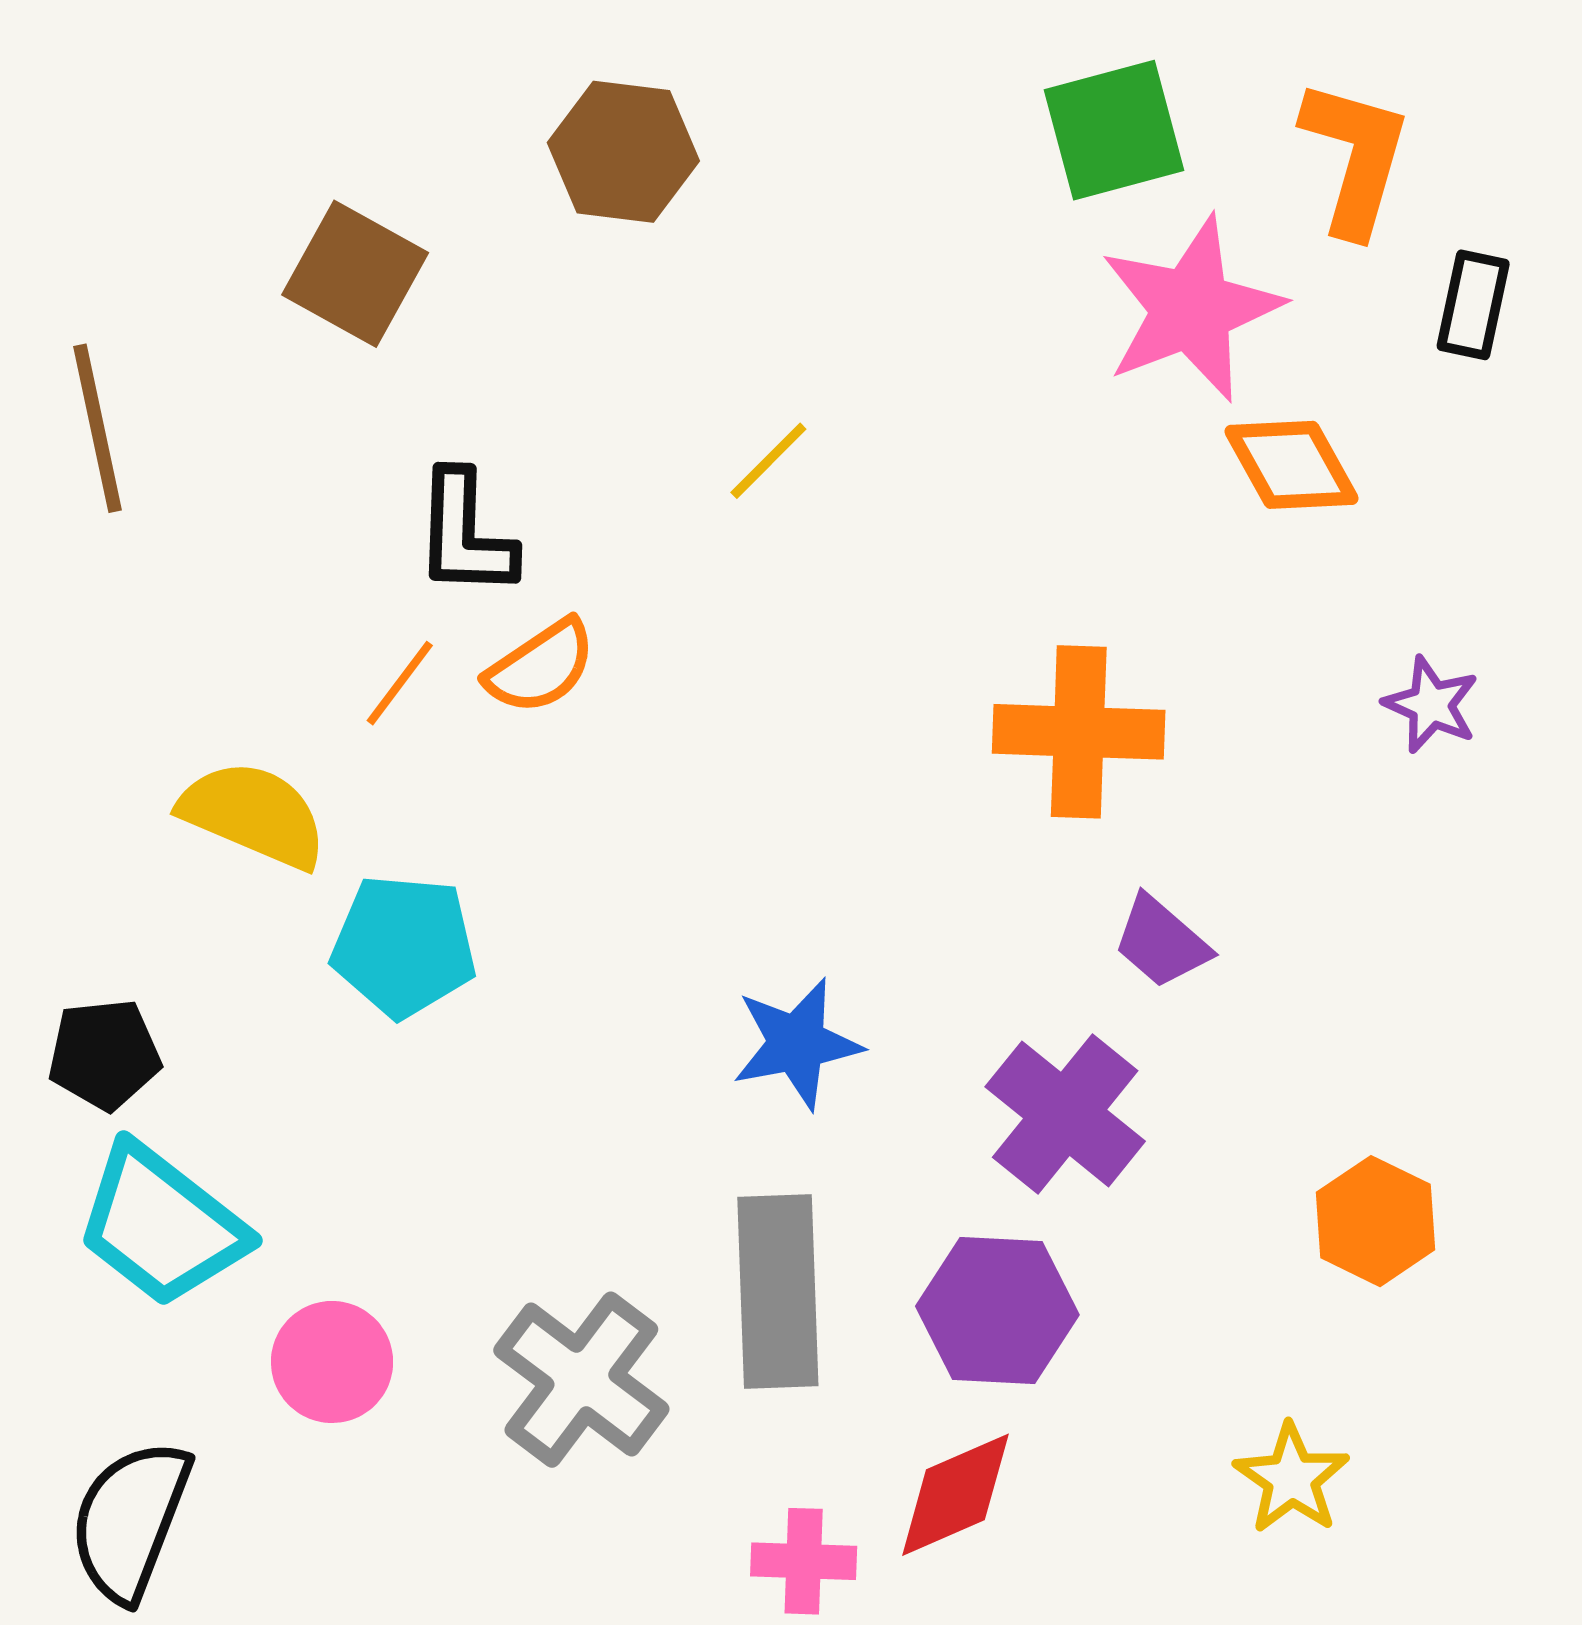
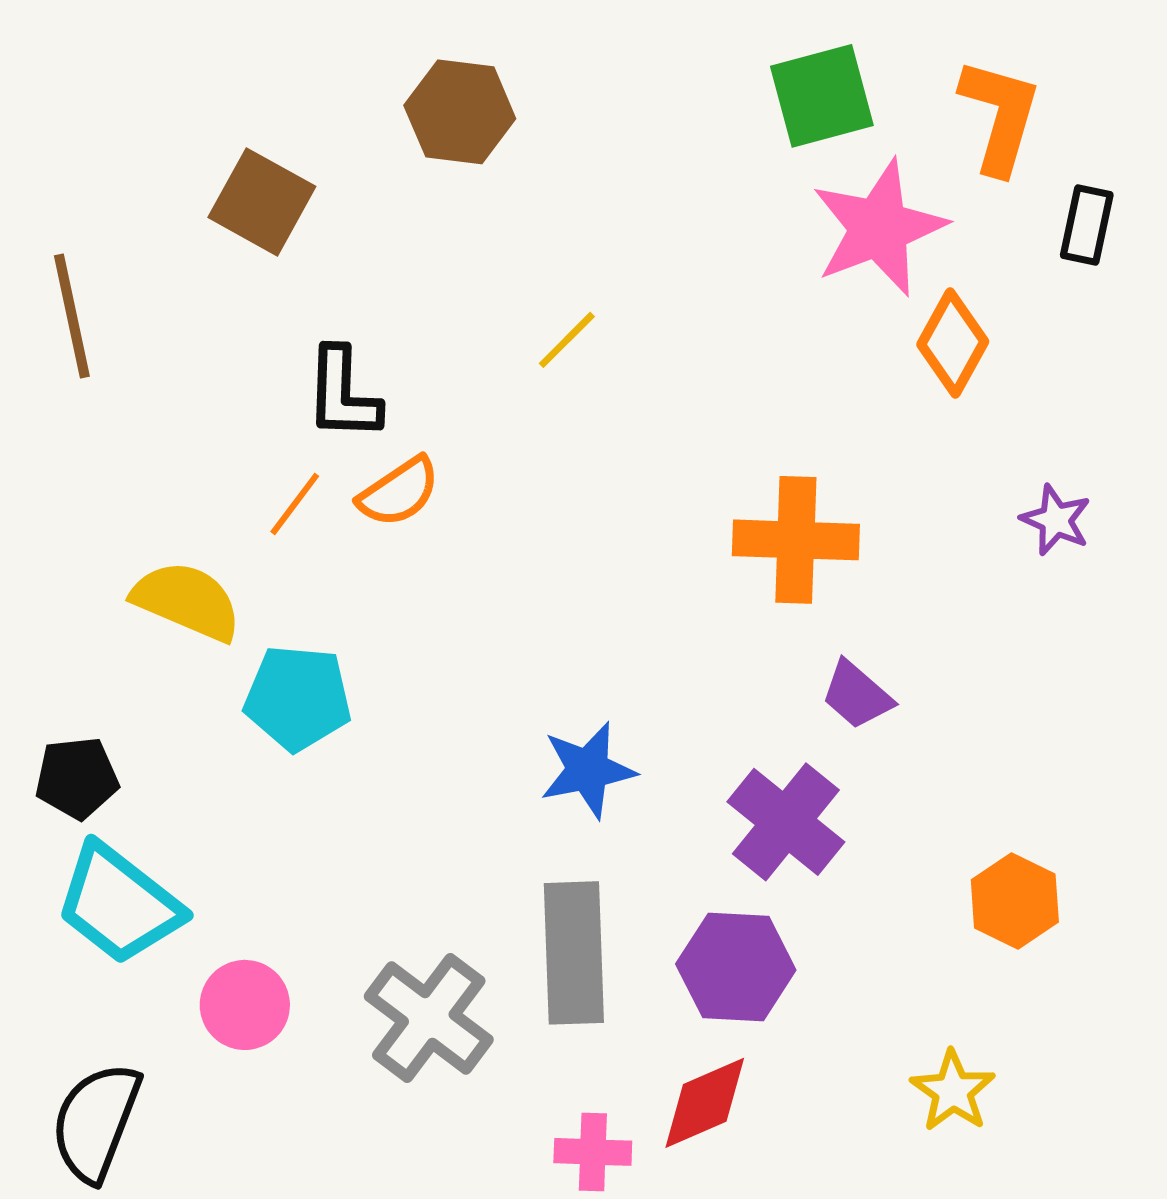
orange diamond: (1292, 465) -> (953, 343), turned 58

